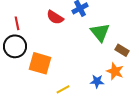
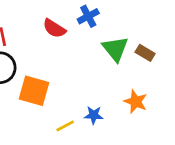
brown rectangle: (122, 50) -> (145, 53), moved
blue star: (97, 81) -> (94, 115), moved

